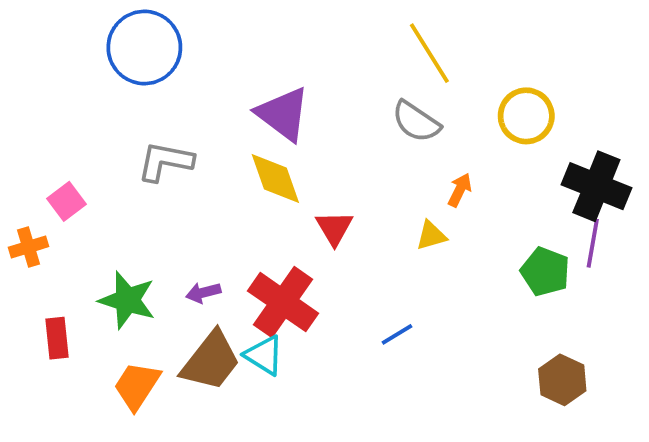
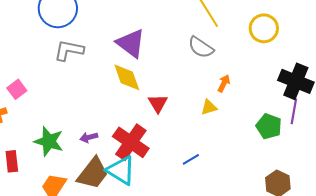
yellow circle: (526, 116) -> (264, 28), moved
gray L-shape: (165, 161) -> (69, 50), moved
cyan triangle: (264, 355) -> (121, 170), size x1.4

